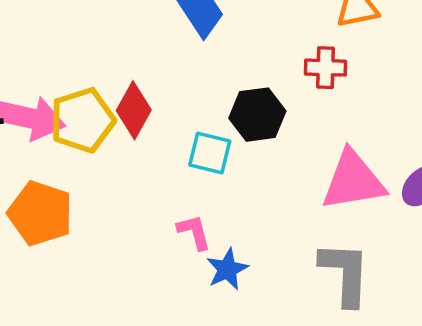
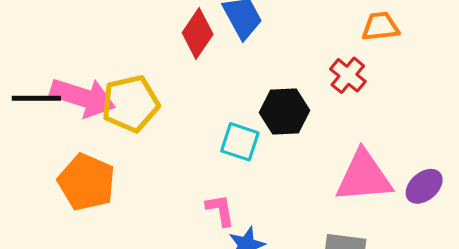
red cross: (325, 68) -> (348, 75), turned 33
red diamond: (134, 110) -> (198, 34), moved

